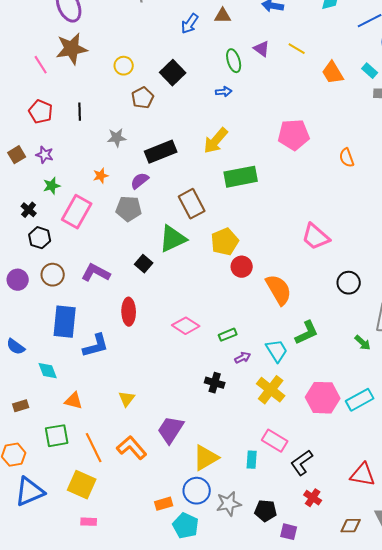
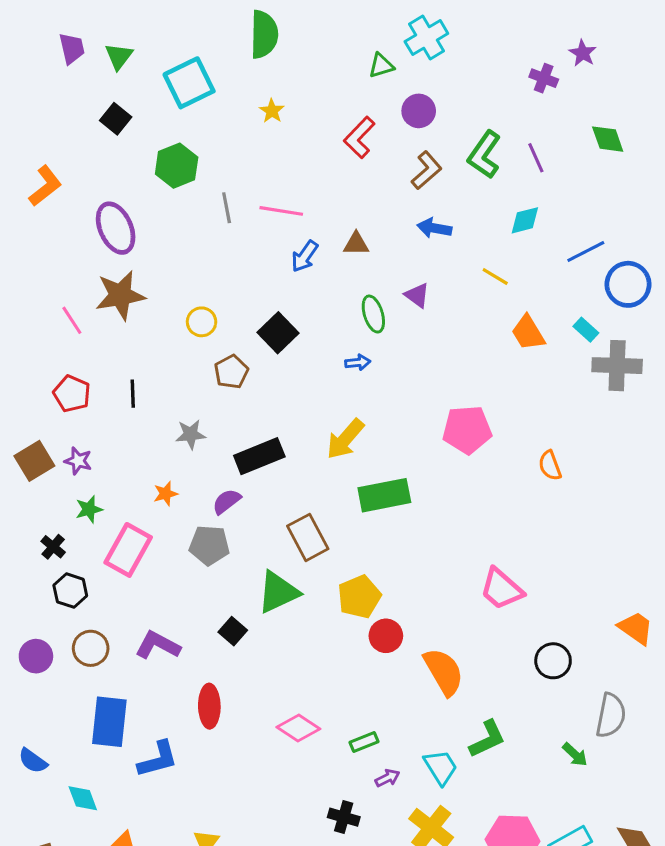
yellow line: (297, 49) -> (495, 277), moved
brown square: (17, 155) -> (34, 461), size x1.4

